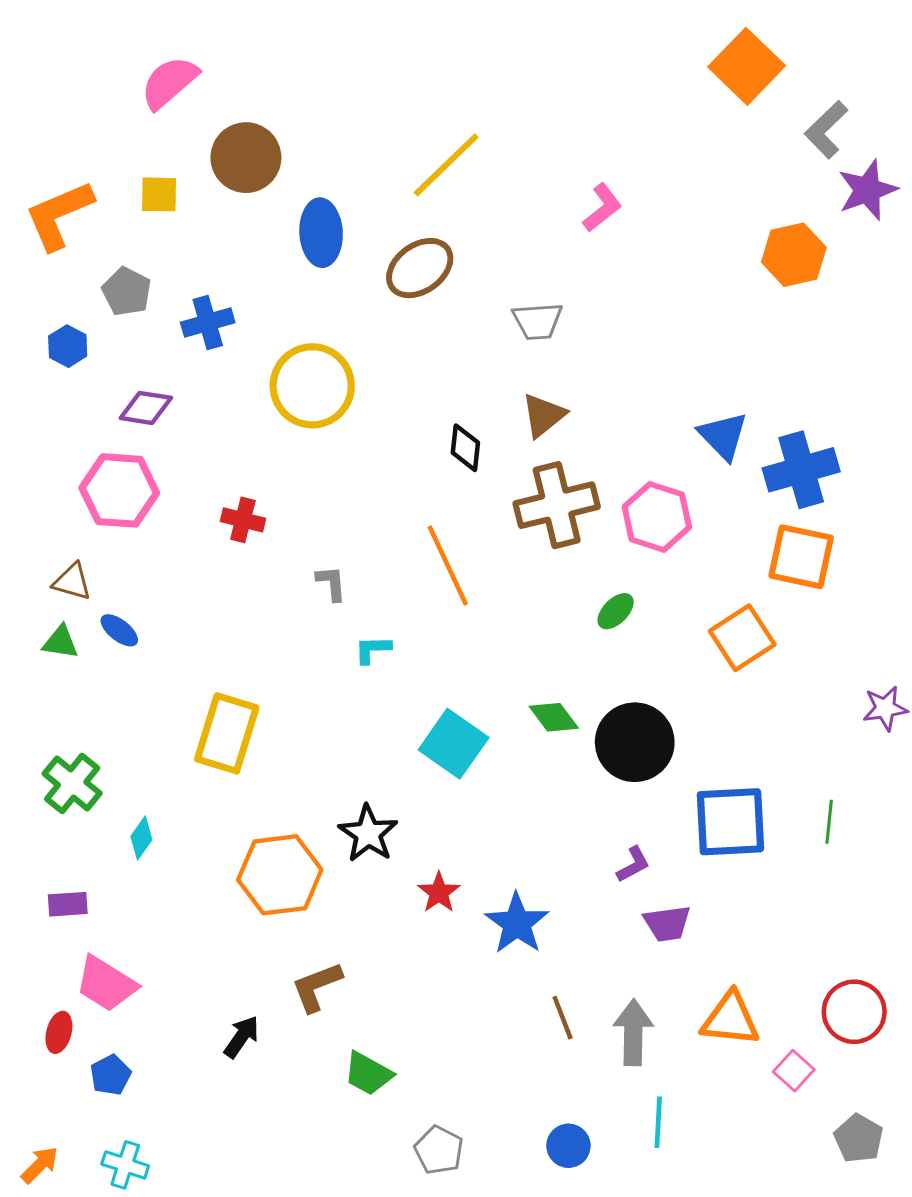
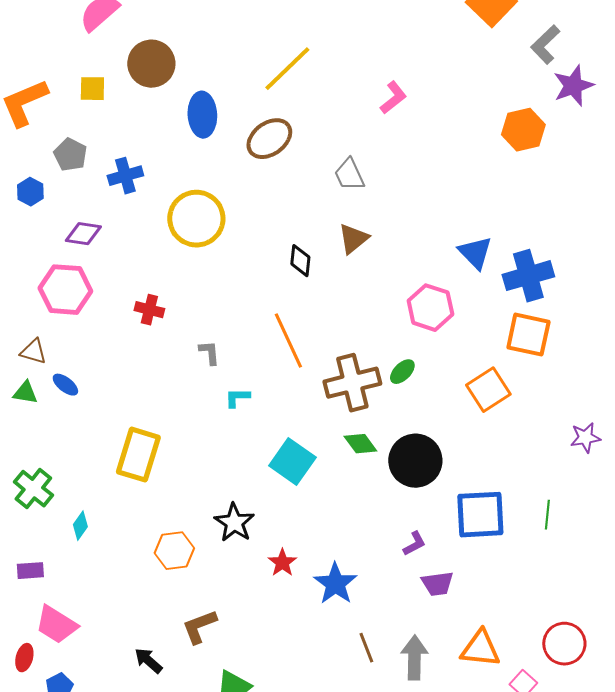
gray trapezoid: (538, 321) -> (349, 175), turned 69
brown cross: (557, 505) -> (352, 383), moved
orange hexagon: (280, 875) -> (174, 551), size x0.7
black arrow: (242, 1037) -> (148, 661), turned -84

